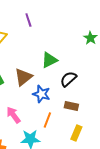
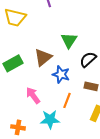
green triangle: (49, 60) -> (69, 40), turned -30

